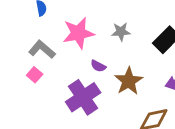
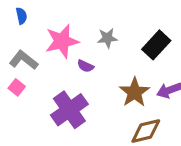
purple semicircle: (98, 66) -> (85, 66), moved
brown star: (129, 81) -> (134, 92), moved

